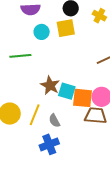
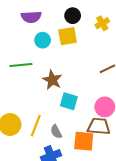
yellow cross: (99, 16) -> (102, 23), turned 32
brown star: (50, 85) -> (52, 80), moved
orange square: (82, 98) -> (84, 141), moved

